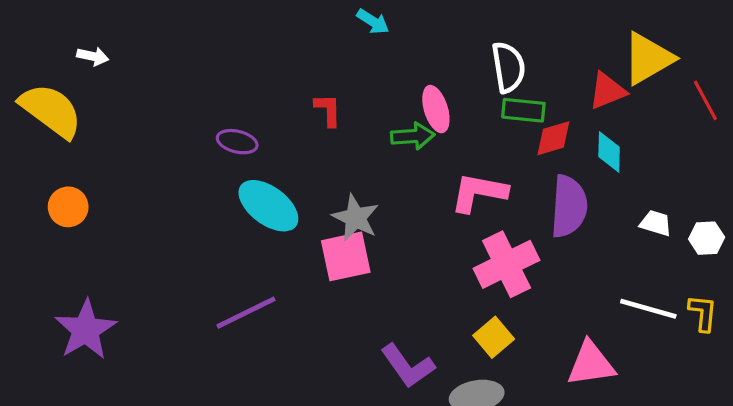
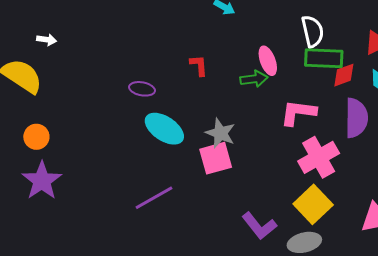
green rectangle: (523, 110) -> (324, 58), size x1.4
purple star: (86, 330) -> (42, 181), moved
yellow square: (494, 337) -> (313, 204), size x1.5

